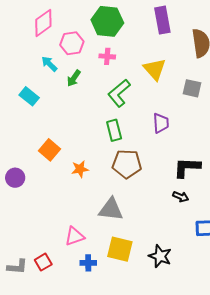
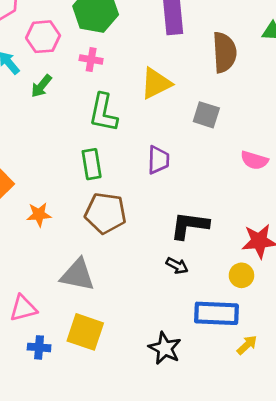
yellow triangle: (155, 69) -> (156, 83), turned 40
green L-shape: (119, 93) -> (103, 113), turned -44
black star: (160, 256) -> (165, 348), moved

